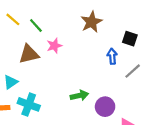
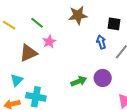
brown star: (91, 22) -> (78, 15), turned 30
green line: (36, 25) -> (37, 23), moved
purple circle: (105, 107) -> (103, 78), moved

